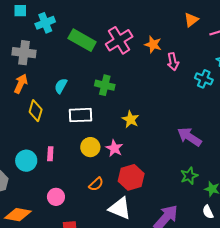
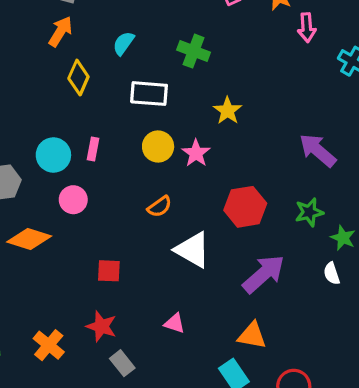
red hexagon: (131, 177) -> (245, 207), moved
pink circle: (56, 197) -> (73, 200), moved

